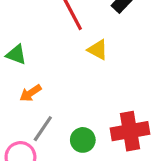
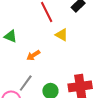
orange arrow: (31, 93) -> (33, 55), moved

